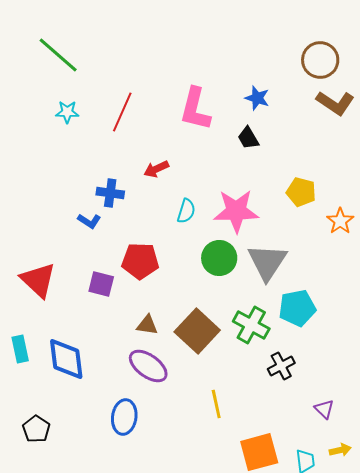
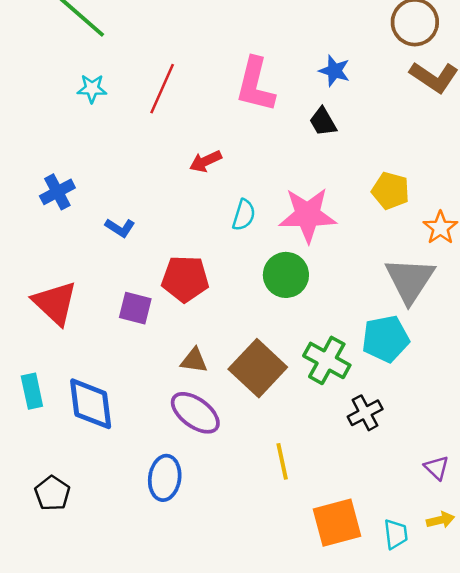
blue cross: (110, 193) -> (57, 192), moved, turned -36
gray triangle: (267, 262) -> (410, 280), moved
purple triangle: (324, 409) -> (437, 468), moved

